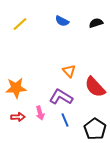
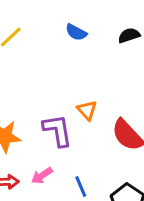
purple L-shape: (61, 97) -> (57, 130), moved, turned 50
pink arrow: (40, 113) -> (42, 176), turned 72

